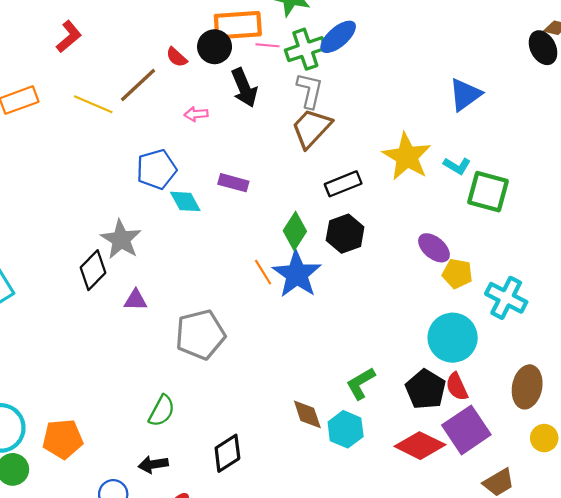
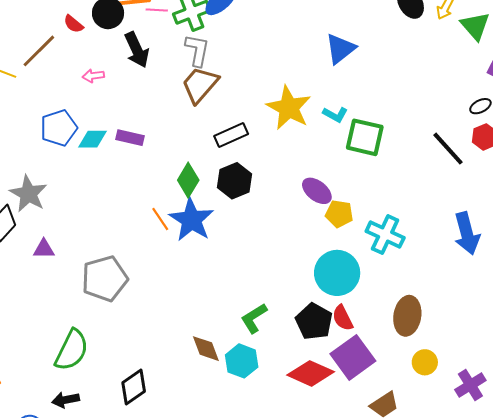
cyan diamond: (185, 201) -> (93, 139), moved, turned -60
green semicircle: (162, 411) -> (72, 350), size x1.4

